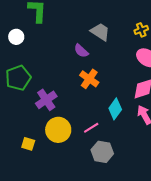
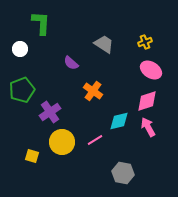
purple semicircle: (81, 51) -> (71, 63), moved
cyan diamond: (115, 109) -> (119, 121), turned 40
gray hexagon: (102, 152) -> (123, 173), moved

